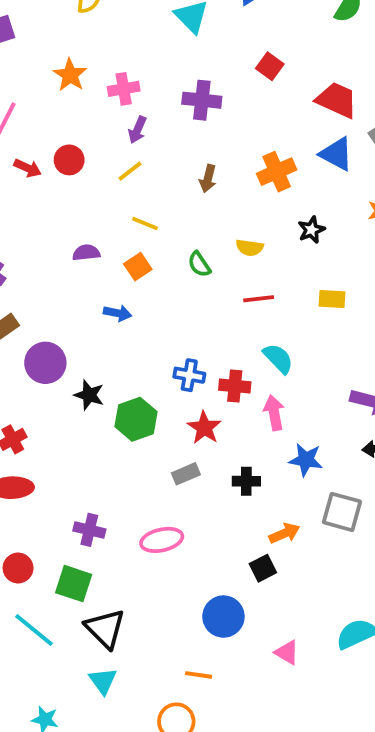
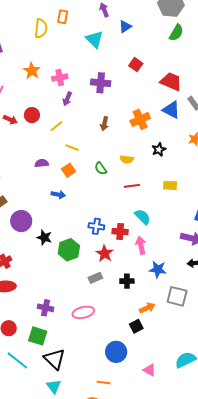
yellow line: (130, 171) -> (56, 126), moved

